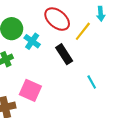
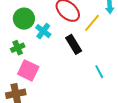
pink square: (30, 90) -> (28, 70), moved

